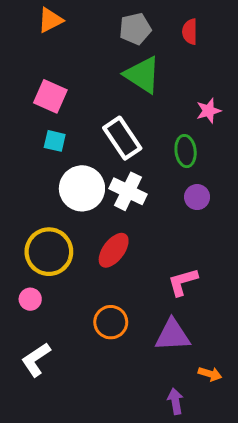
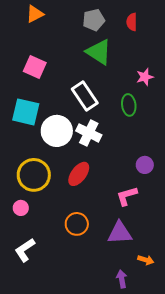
cyan square: (55, 141) -> (26, 112), moved, size x1.8
purple circle: (197, 197) -> (145, 165), moved

